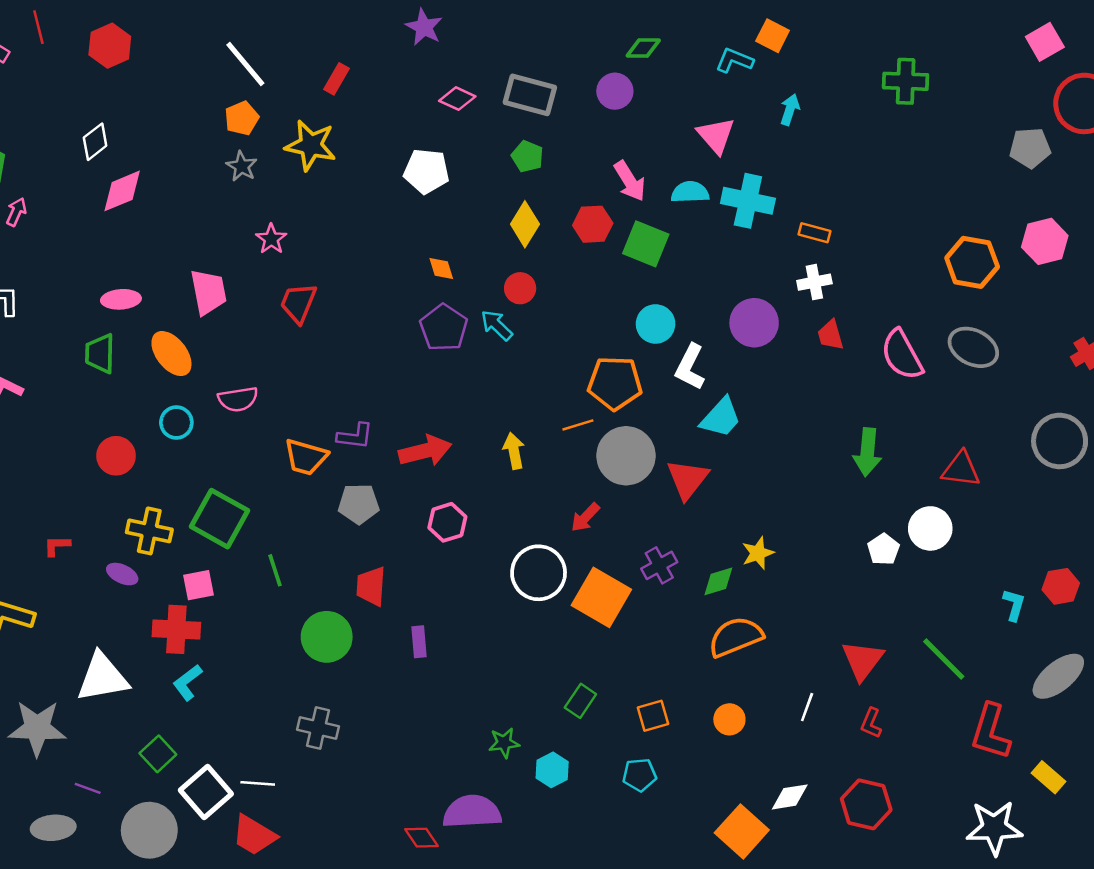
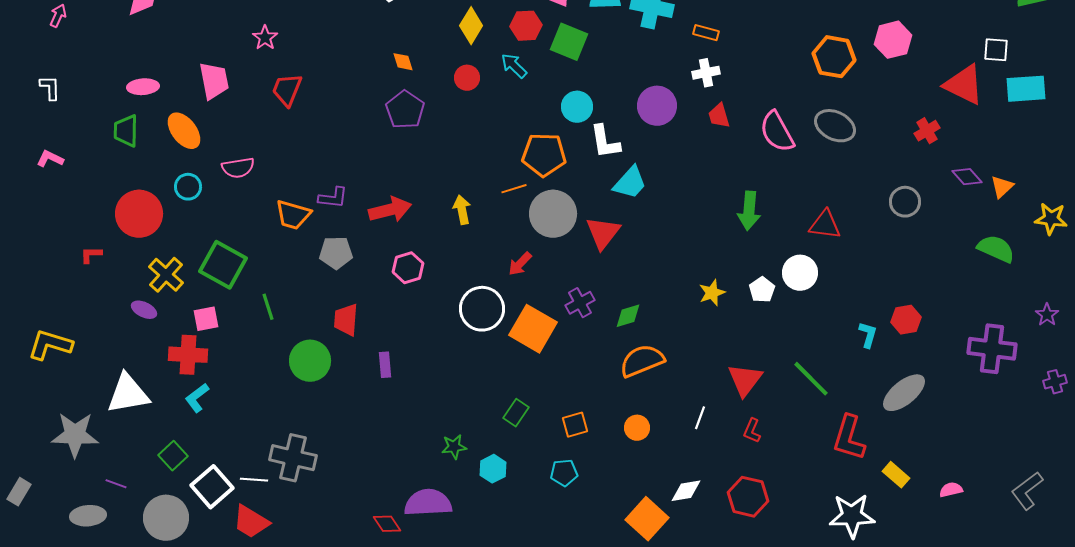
cyan arrow: (497, 325) -> (514, 66), moved
white L-shape: (690, 367) -> (605, 142), turned -36
gray circle: (1060, 441) -> (905, 202), size x0.7
red circle: (116, 456) -> (139, 214), size x1.5
yellow cross: (149, 531) -> (166, 275), turned 30
red L-shape: (57, 546) -> (91, 255), moved
yellow star: (758, 553) -> (712, 293), moved
gray cross: (318, 728) -> (293, 458), moved, size x1.4

